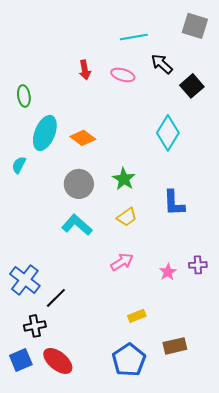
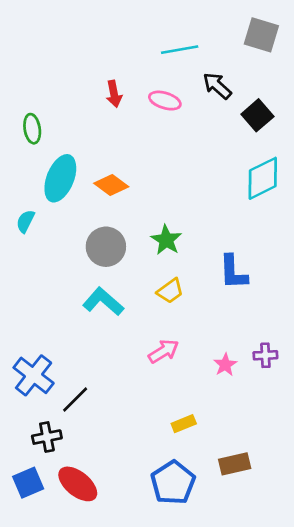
cyan diamond: (168, 133) -> (263, 178), moved, turned 32

